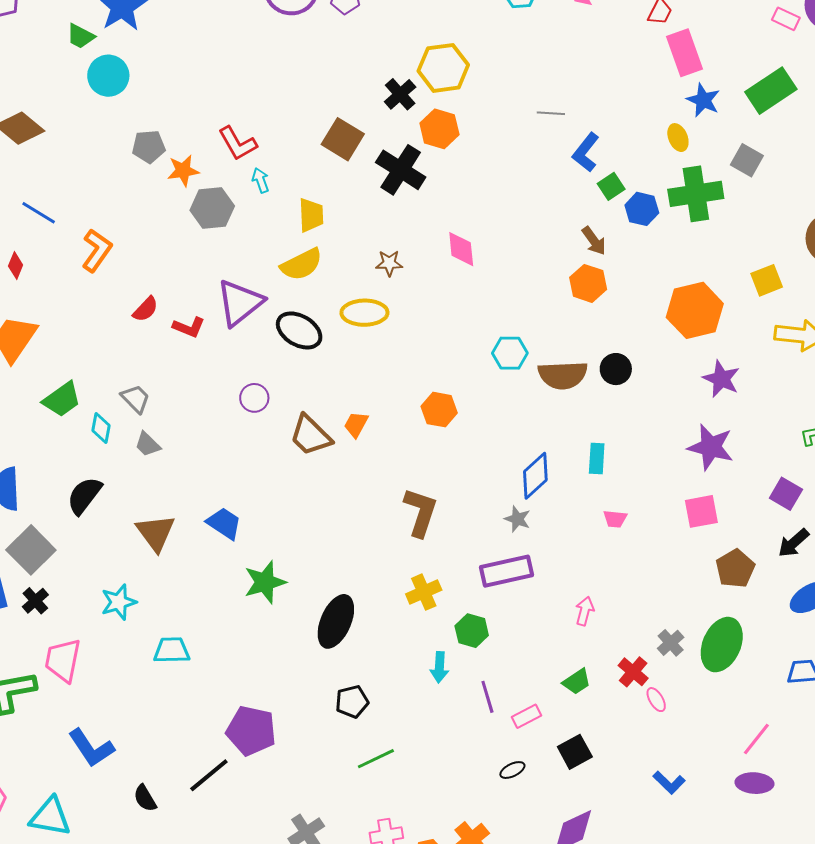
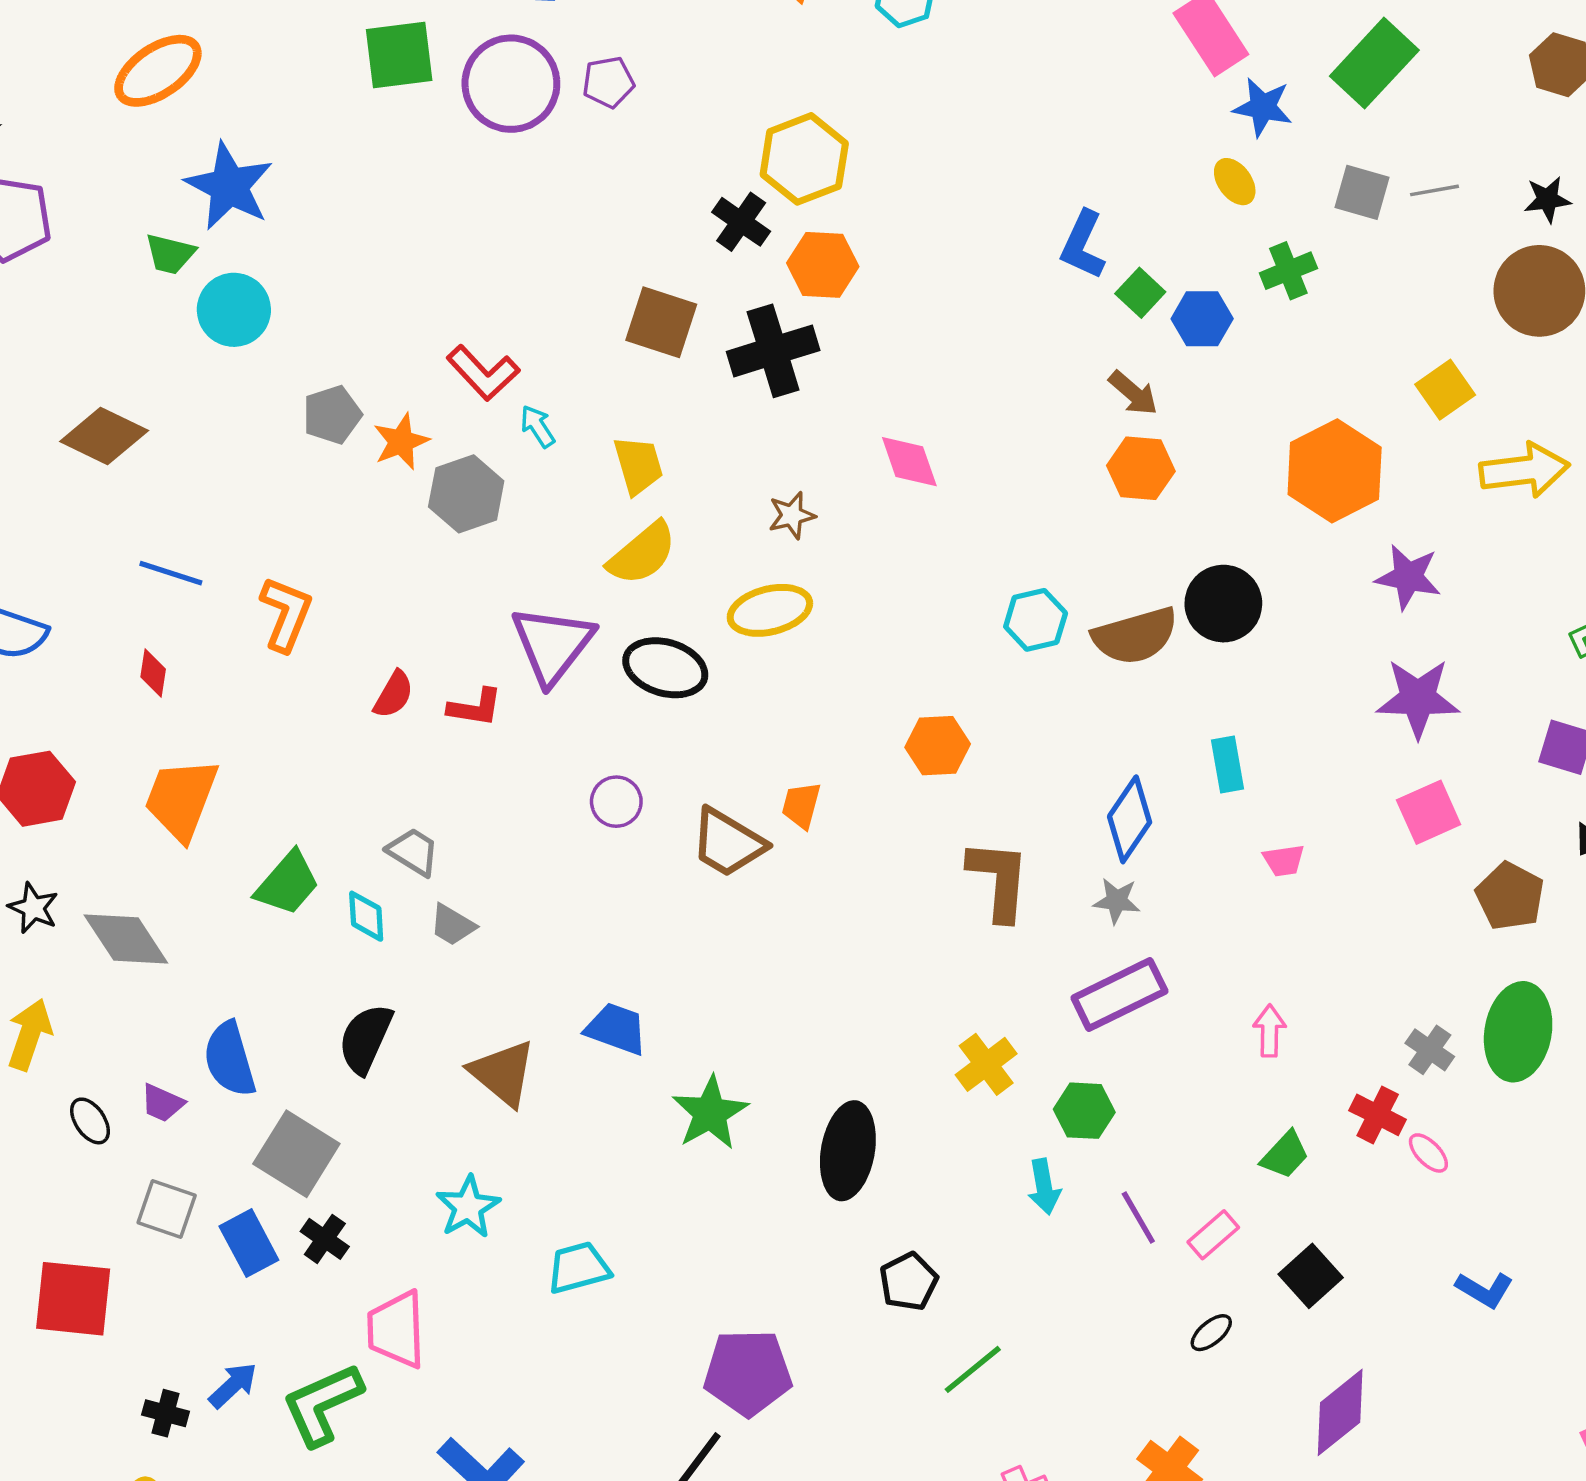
gray line: (551, 113) -> (1435, 190), moved
black cross: (401, 170) -> (773, 351), turned -36
green cross: (696, 194) -> (1288, 271), size x0.6
black circle: (616, 369) -> (1223, 604), size x1.4
brown L-shape: (421, 512) -> (999, 880), moved

